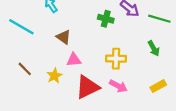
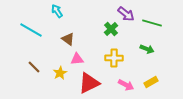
green cross: (106, 19) -> (111, 29), moved, turned 32
green arrow: (154, 48) -> (147, 49), turned -40
pink arrow: (118, 86) -> (126, 85), moved

